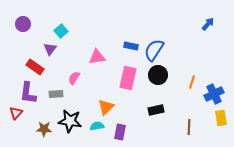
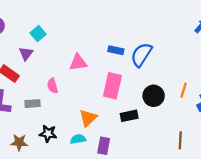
black circle: (158, 75) -> (154, 96), moved
pink semicircle: (74, 78) -> (53, 86), turned -48
black rectangle: (156, 110) -> (129, 116), moved
black star: (70, 121) -> (48, 134), size x0.7

